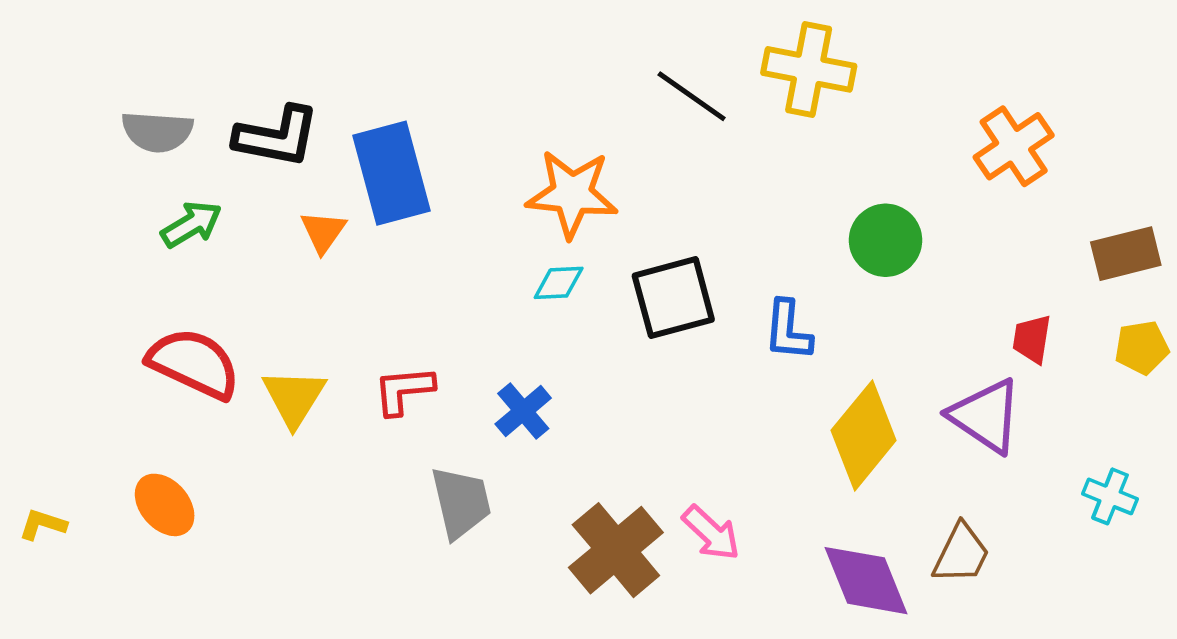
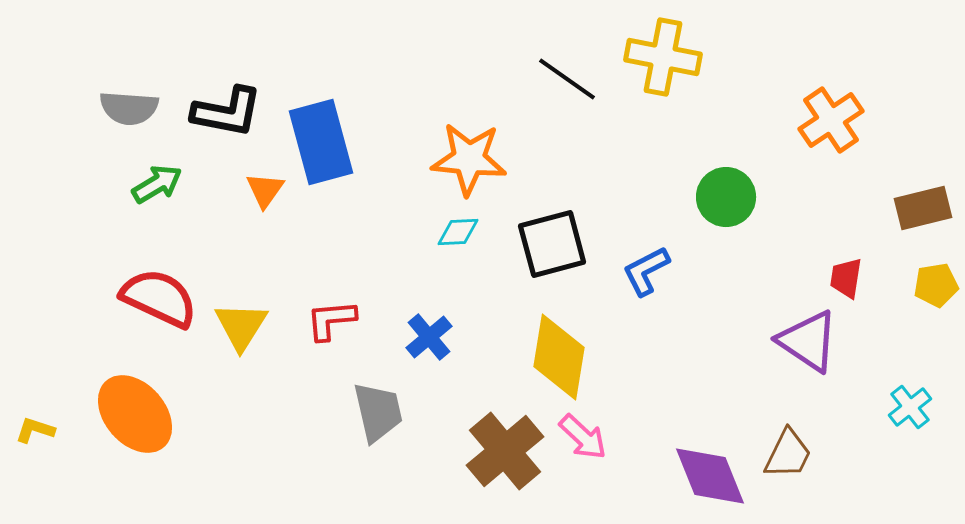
blue L-shape: (788, 330) -> (646, 271), turned 58
yellow diamond: (864, 435) -> (559, 357), moved, turned -30
cyan cross: (1110, 496) -> (910, 407), turned 30
orange ellipse: (165, 505) -> (135, 414), size x1.5

